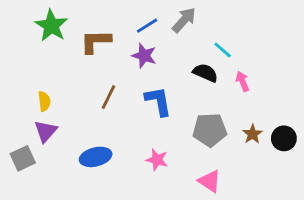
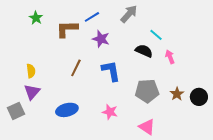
green star: (51, 26) -> (36, 18), size x0.6
blue line: (147, 26) -> (92, 17), moved

